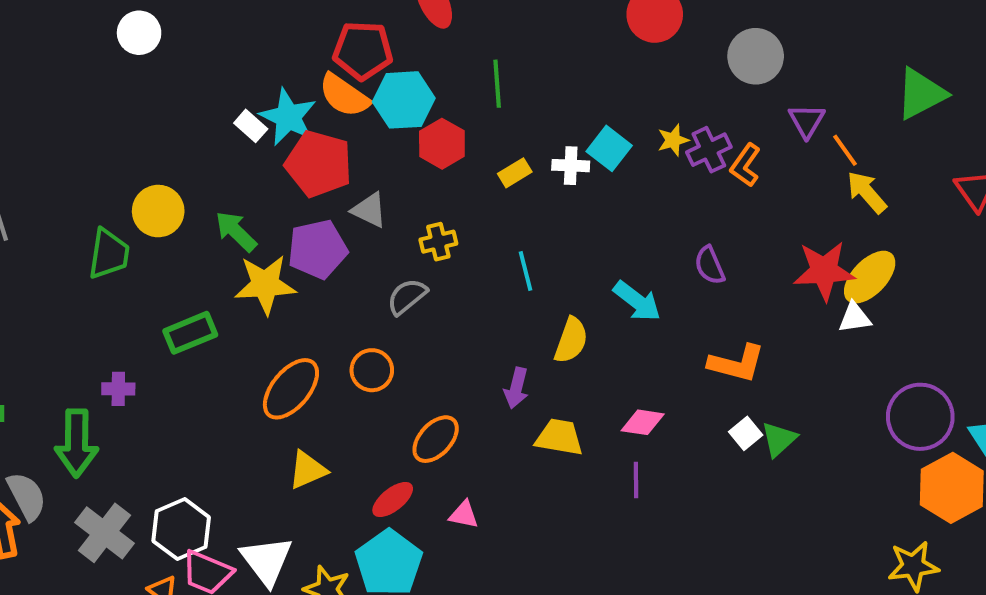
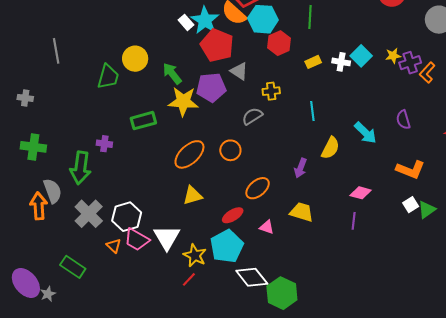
yellow trapezoid: (559, 437) -> (302, 212), moved

